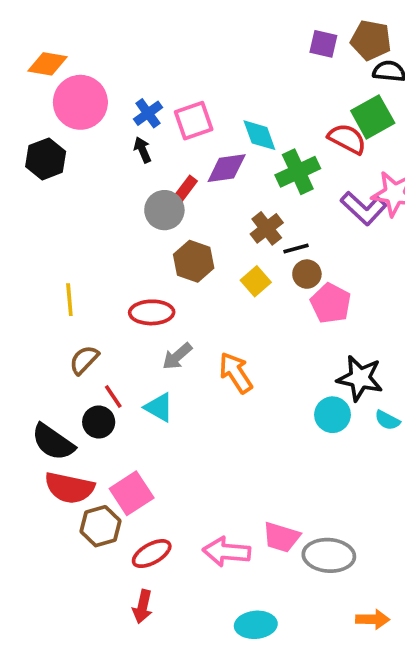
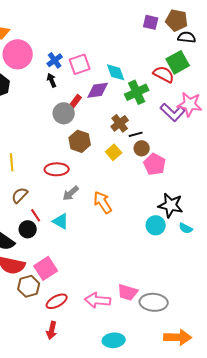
orange arrow: (373, 619) -> (178, 337), size x1.5

